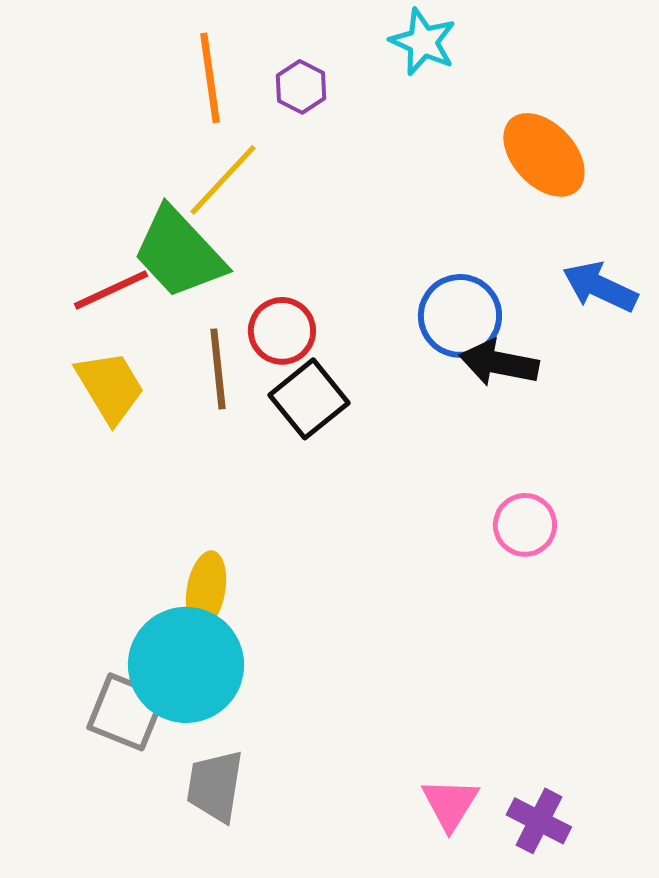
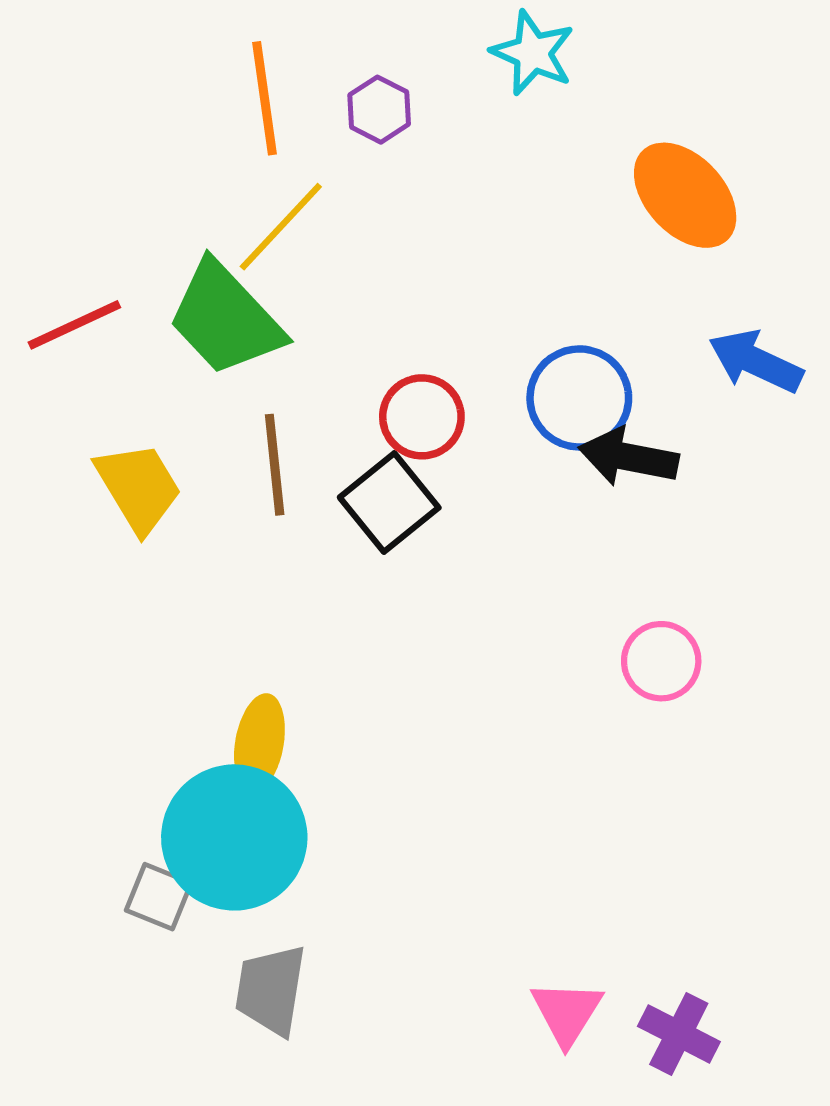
red line: (111, 290) -> (74, 325), moved
red circle: (282, 331) -> (422, 417), moved
gray square: (126, 712) -> (159, 897), size x0.7

